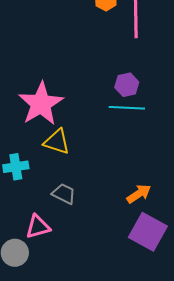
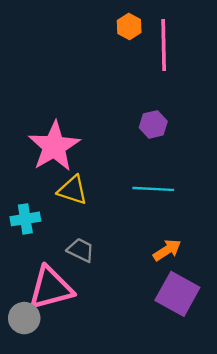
cyan line: (127, 108) -> (153, 189), moved
pink triangle: (38, 227) -> (51, 288), size x1.6

